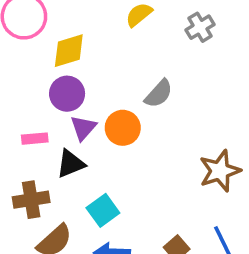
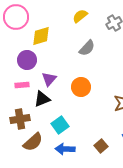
purple circle: (67, 94) -> (27, 60), moved
gray semicircle: (159, 94) -> (87, 48), moved
orange circle: (123, 128) -> (81, 87), moved

